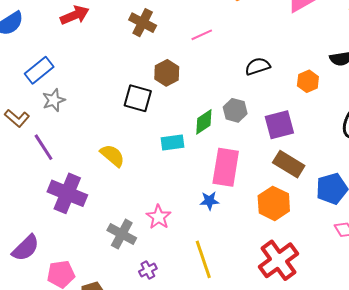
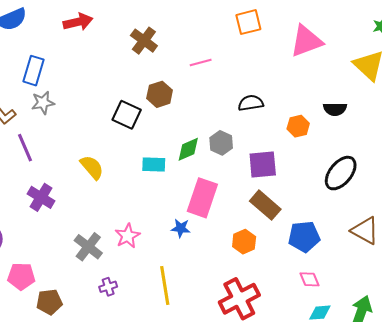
blue rectangle: (39, 70) -> (33, 71), turned -44
purple cross: (67, 193) -> (41, 197), size x0.7
orange hexagon: (274, 203) -> (244, 242), size x0.7

